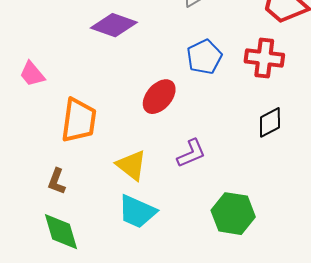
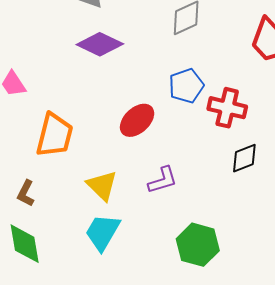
red cross: (264, 58) -> (227, 108), moved
cyan trapezoid: (137, 212) -> (102, 232), turned 90

